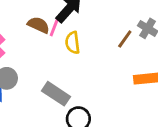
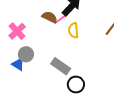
pink line: (54, 27) -> (61, 19), turned 32

